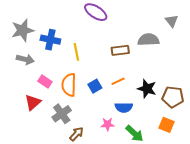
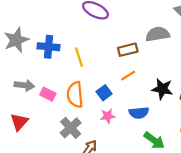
gray arrow: (25, 59) -> (24, 85), moved
orange line: (118, 81) -> (128, 76), moved
red triangle: (33, 102) -> (19, 122), moved
pink star: (108, 124) -> (108, 116), moved

